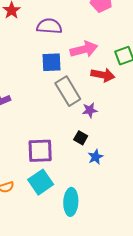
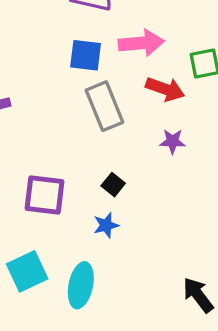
purple star: (90, 110) -> (172, 141), moved
blue star: (96, 157) -> (106, 225), moved
cyan square: (41, 182) -> (27, 271), moved

